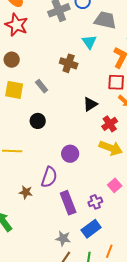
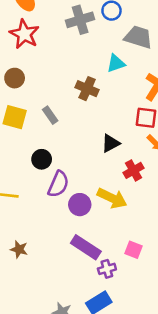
cyan triangle: (89, 42) -> (116, 63), turned 42
yellow arrow: (111, 148) -> (112, 198), moved
purple semicircle: (49, 177) -> (58, 184), moved
pink square: (115, 185) -> (134, 250), turned -32
purple rectangle: (68, 203) -> (86, 247), moved, turned -40

